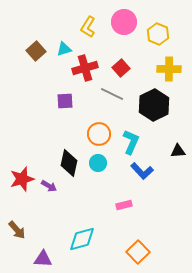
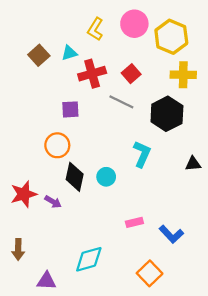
yellow hexagon: (158, 34) -> (171, 37), size x1.4
orange circle: (99, 134) -> (57, 145), moved
blue L-shape: (142, 171) -> (171, 234), moved
brown arrow: (17, 230) -> (18, 249), turned 42

